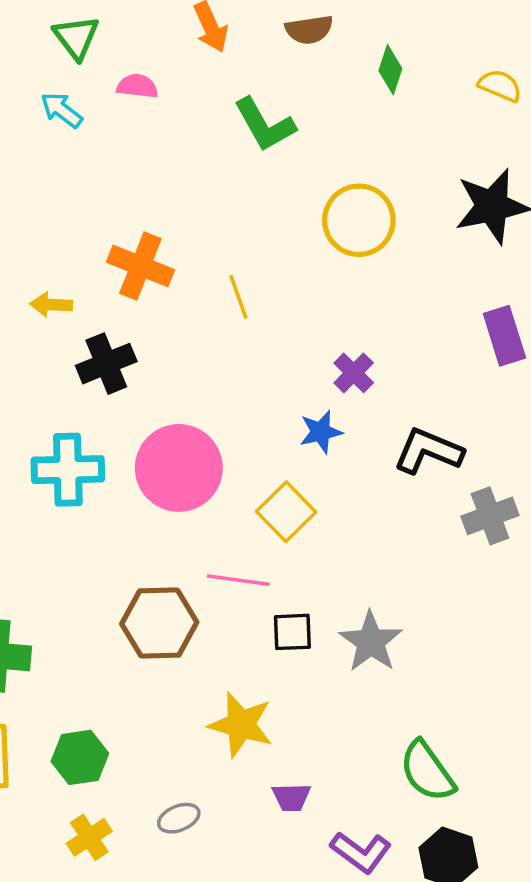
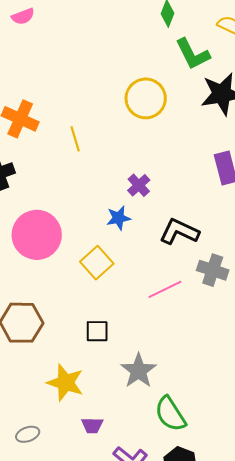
pink semicircle: (137, 86) -> (23, 16), turned 150
green L-shape: (265, 125) -> (193, 54), moved
gray cross: (490, 516) -> (213, 270), turned 36
pink line: (238, 580) -> (165, 289), moved, turned -36
gray star: (371, 642) -> (139, 371), moved

